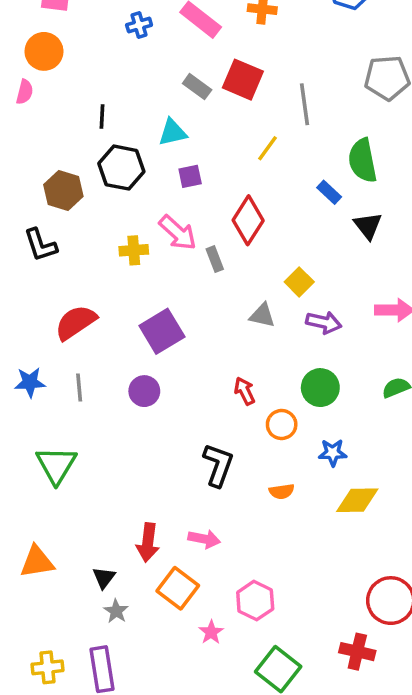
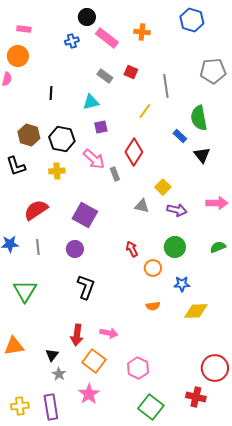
red square: (243, 80) -> (131, 72), size x0.6
black hexagon: (121, 168) -> (62, 139), moved
yellow cross: (134, 250) -> (57, 171), moved
purple square: (162, 331) -> (85, 215), turned -30
black L-shape: (218, 465) -> (86, 287), moved
pink star: (211, 632) -> (89, 394), moved, size x1.5

